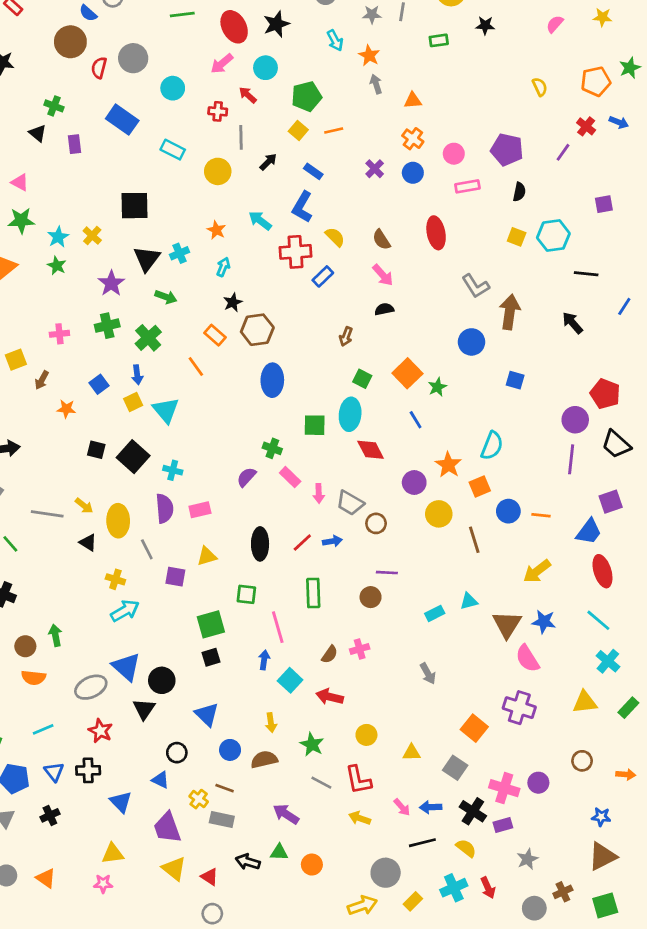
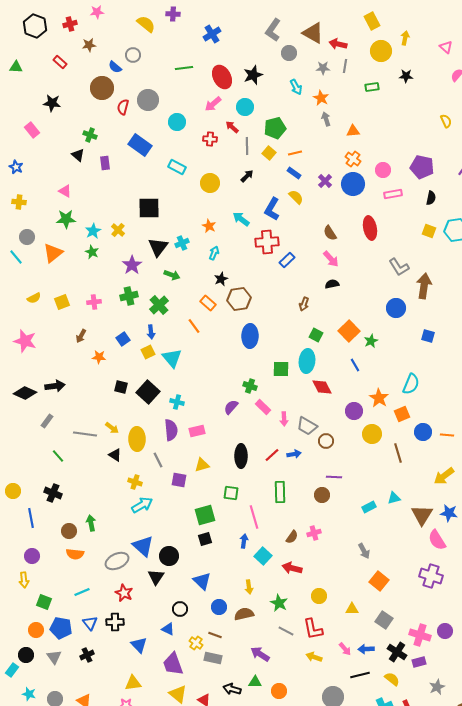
gray line: (241, 137) -> (247, 146), moved
blue rectangle: (313, 171) -> (294, 173), moved
blue circle: (413, 173) -> (353, 184), size x1.5
yellow semicircle: (335, 237) -> (296, 197), moved
yellow square: (16, 360) -> (62, 302), moved
orange square: (474, 728) -> (379, 581), moved

